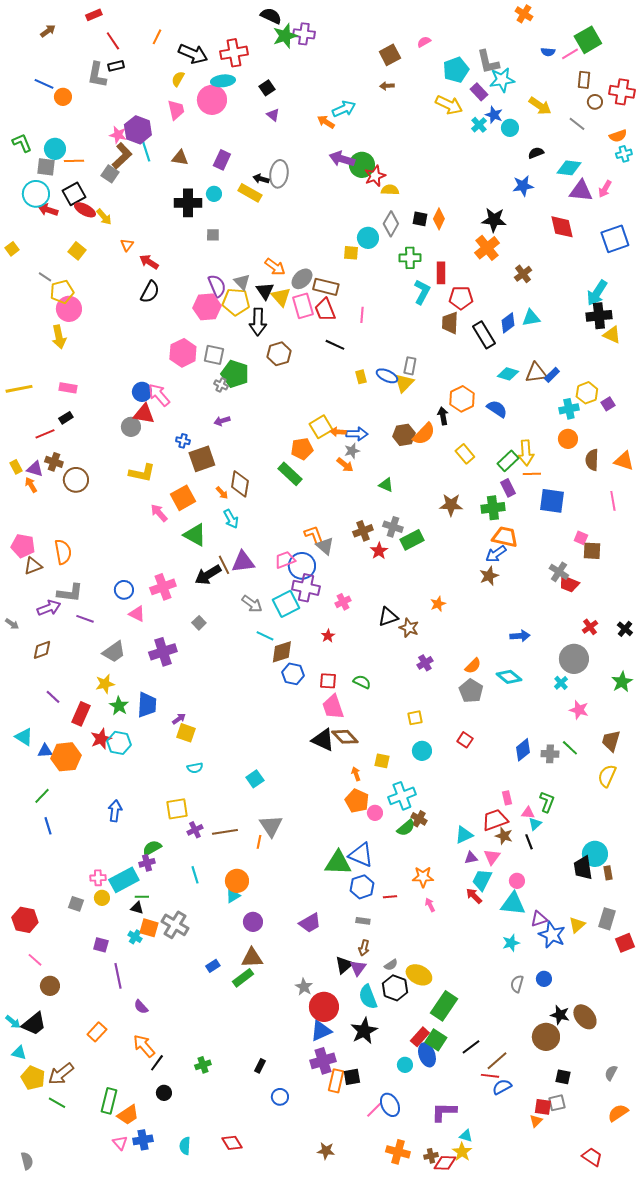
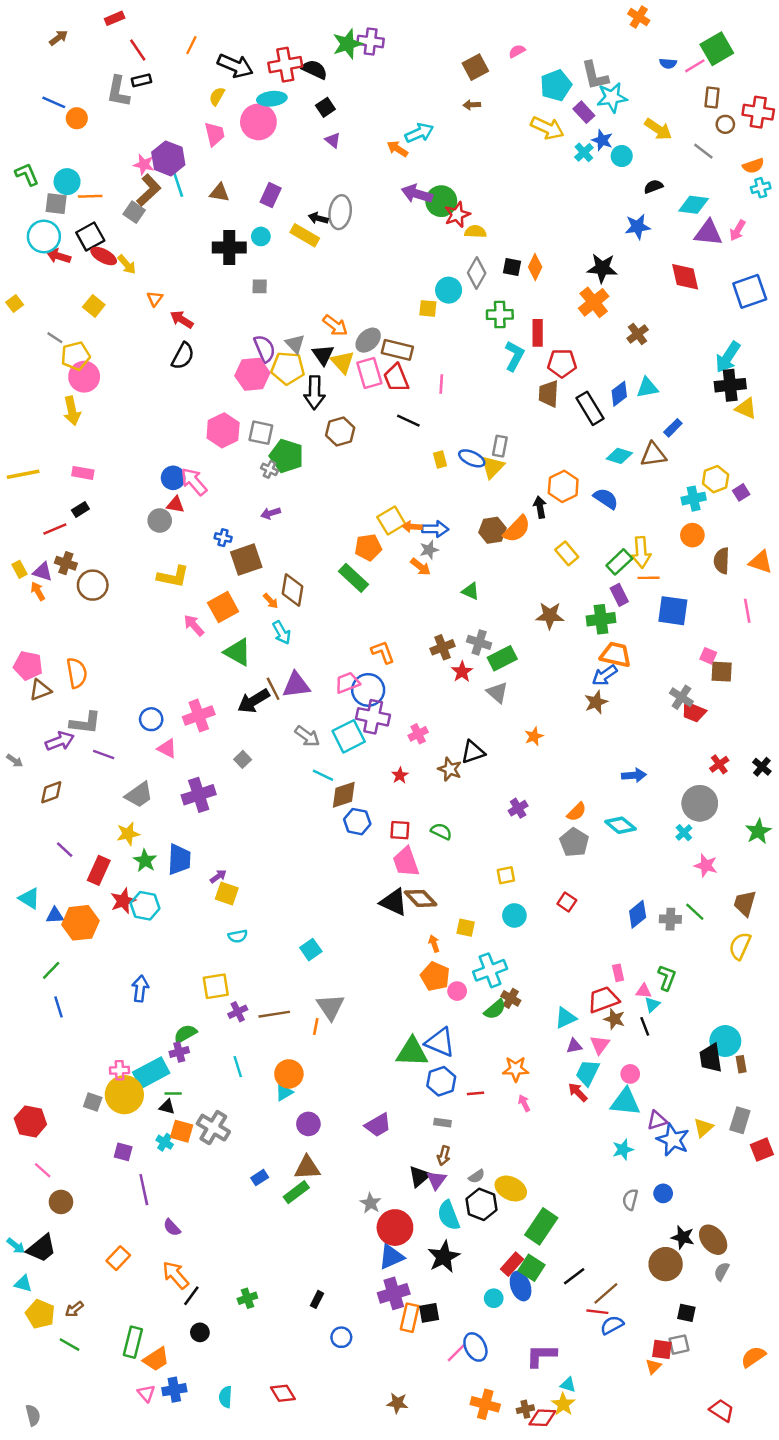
black semicircle: (271, 16) -> (315, 69), moved
blue rectangle: (552, 375) -> (673, 428), moved
red triangle: (144, 414) -> (176, 505), size x0.7
gray triangle: (325, 546) -> (497, 692), moved
brown star: (409, 628) -> (450, 769), moved
yellow circle: (102, 898) -> (124, 1095), size x2.0
gray semicircle: (611, 1073) -> (722, 1271), moved
brown arrow: (61, 1074) -> (74, 1309), size x0.6

